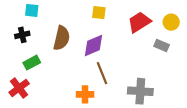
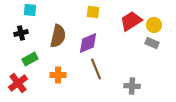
yellow circle: (171, 22) -> (154, 25), moved
gray cross: (140, 91) -> (132, 86), size x0.7
orange cross: (85, 94) -> (58, 75), moved

